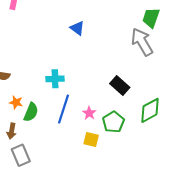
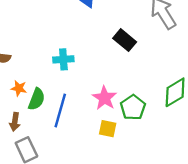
black rectangle: (120, 86) -> (125, 40), moved
blue line: (64, 109) -> (60, 111), moved
pink star: (89, 113) -> (105, 98), size x1.5

